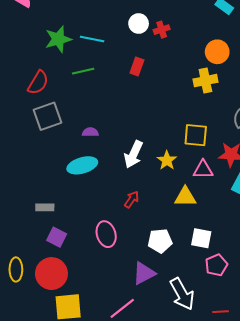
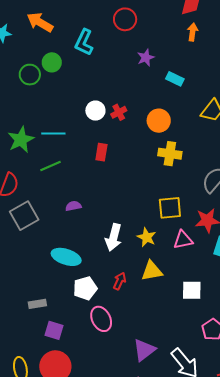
orange circle: (217, 52) -> (159, 121), moved
yellow cross: (205, 81) -> (170, 154), turned 30
purple semicircle: (90, 132) -> (73, 206), moved
cyan ellipse: (82, 165) -> (66, 257), turned 44
yellow triangle: (185, 197) -> (152, 271), moved
white square: (201, 238) -> (192, 290), moved
white pentagon: (160, 241) -> (85, 288), moved

